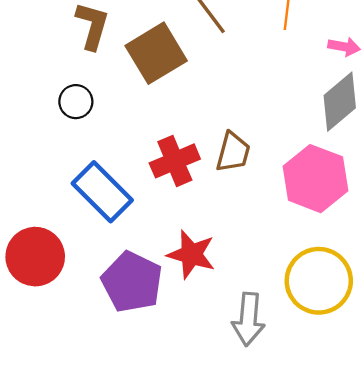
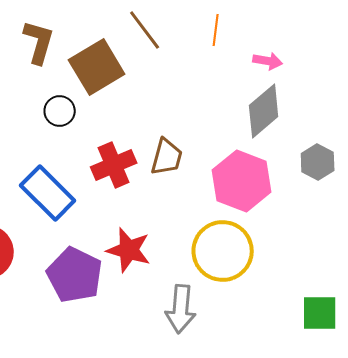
black circle: (76, 102) -> (60, 111), moved
yellow circle: (319, 281) -> (223, 251), moved

